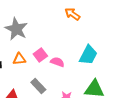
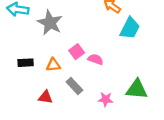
cyan trapezoid: (88, 55) -> (130, 28), moved
orange triangle: (19, 59) -> (53, 65), moved

